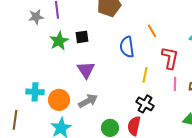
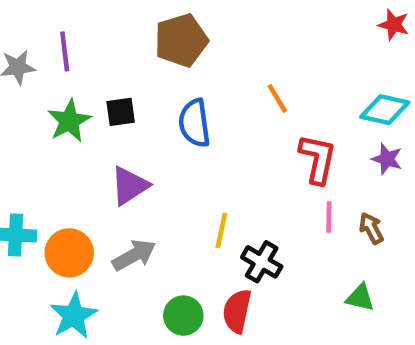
blue semicircle: (127, 47) -> (195, 123), moved
purple triangle: (86, 70) -> (130, 186), turned 30
yellow line: (145, 75) -> (221, 231), moved

